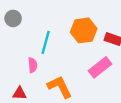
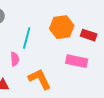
pink rectangle: (100, 67) -> (77, 61), turned 50

